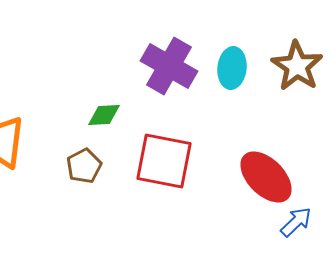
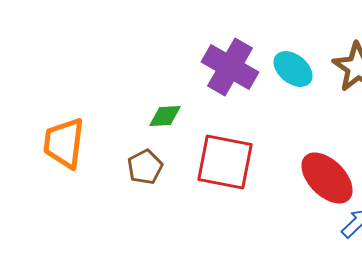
cyan ellipse: (232, 68) -> (293, 69), turned -57

